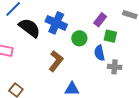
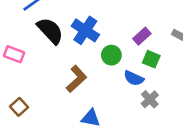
blue semicircle: (99, 53) -> (134, 78), turned -63
gray cross: (115, 67) -> (150, 99), turned 32

